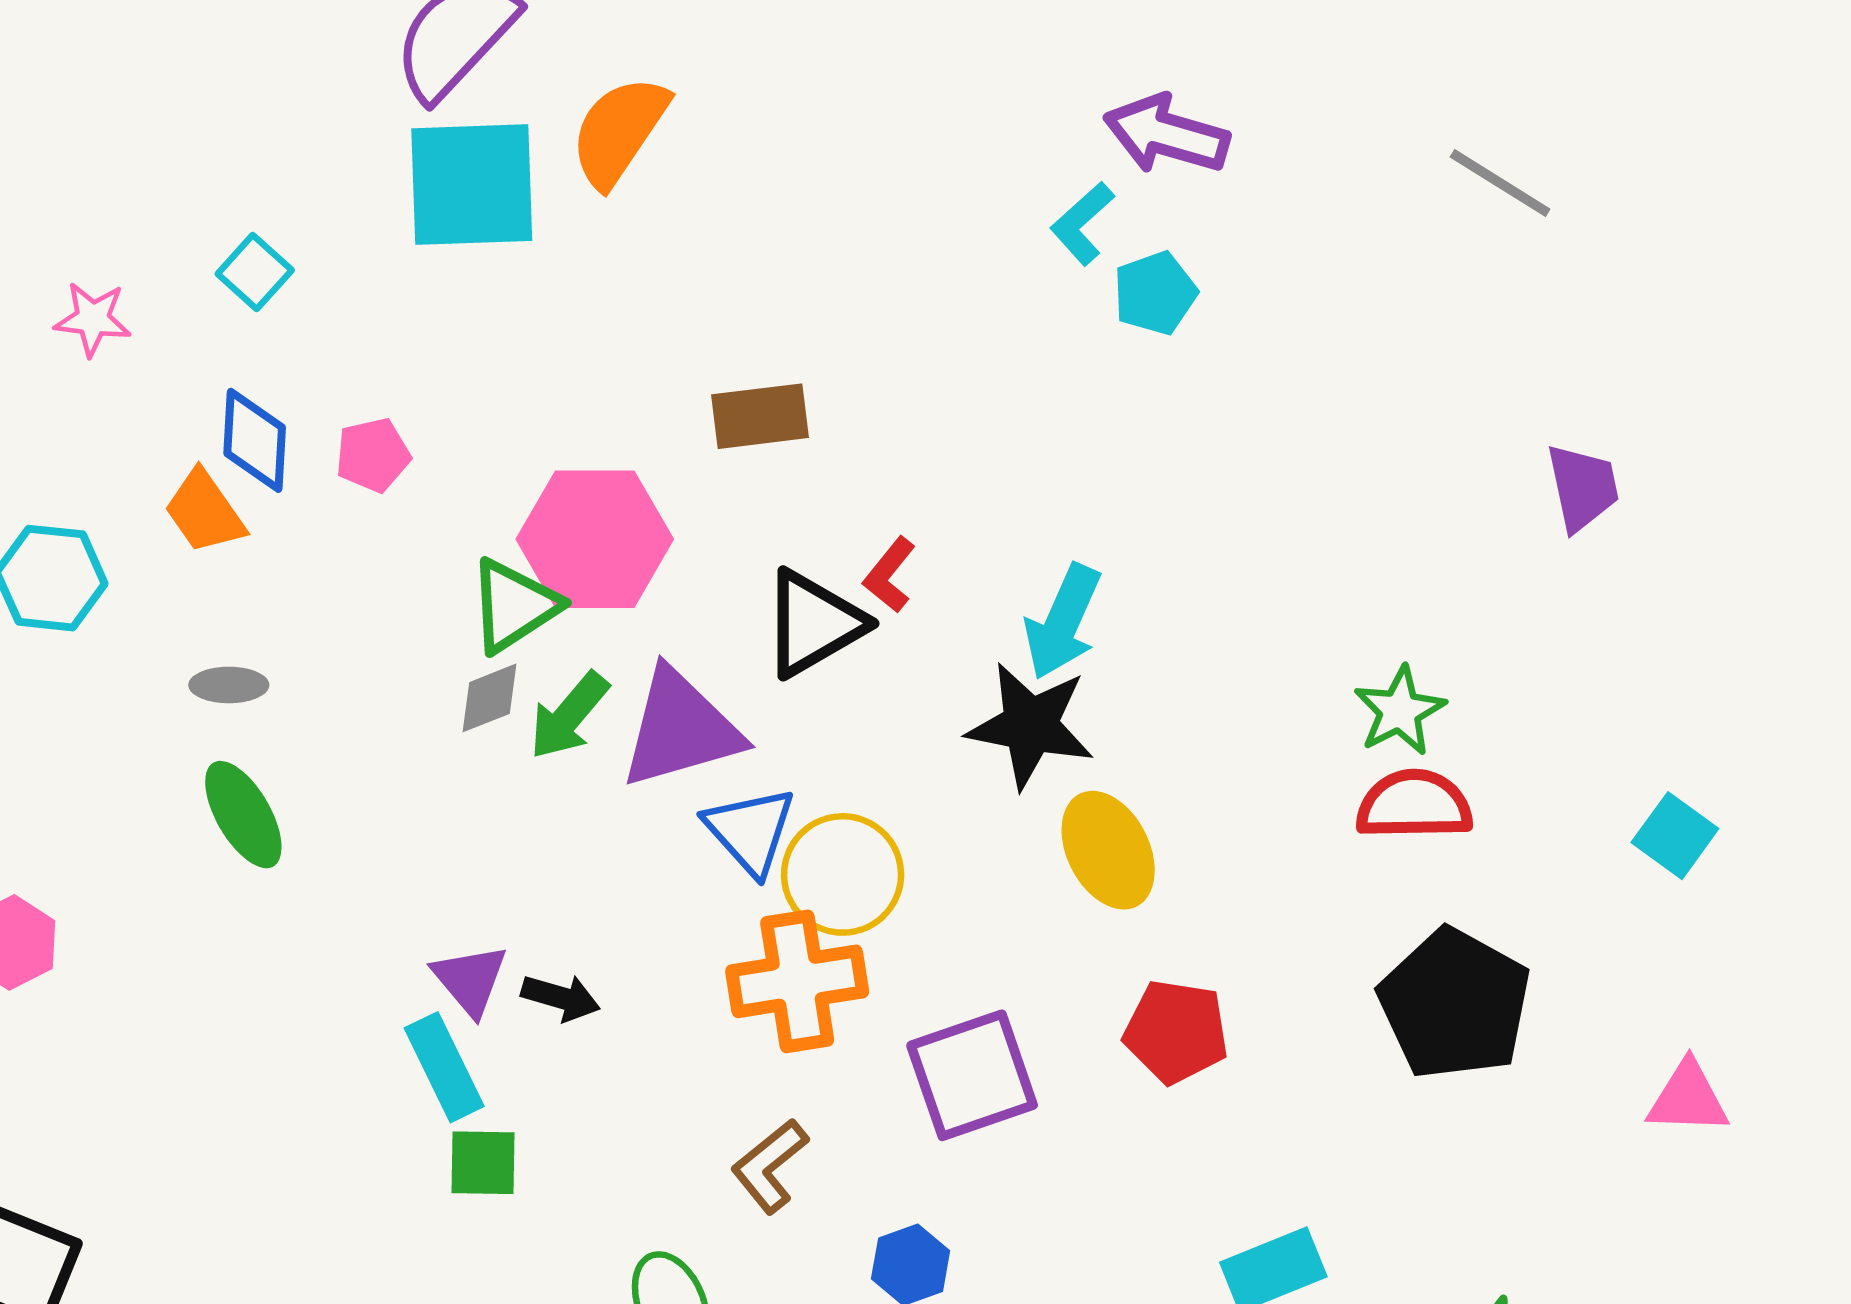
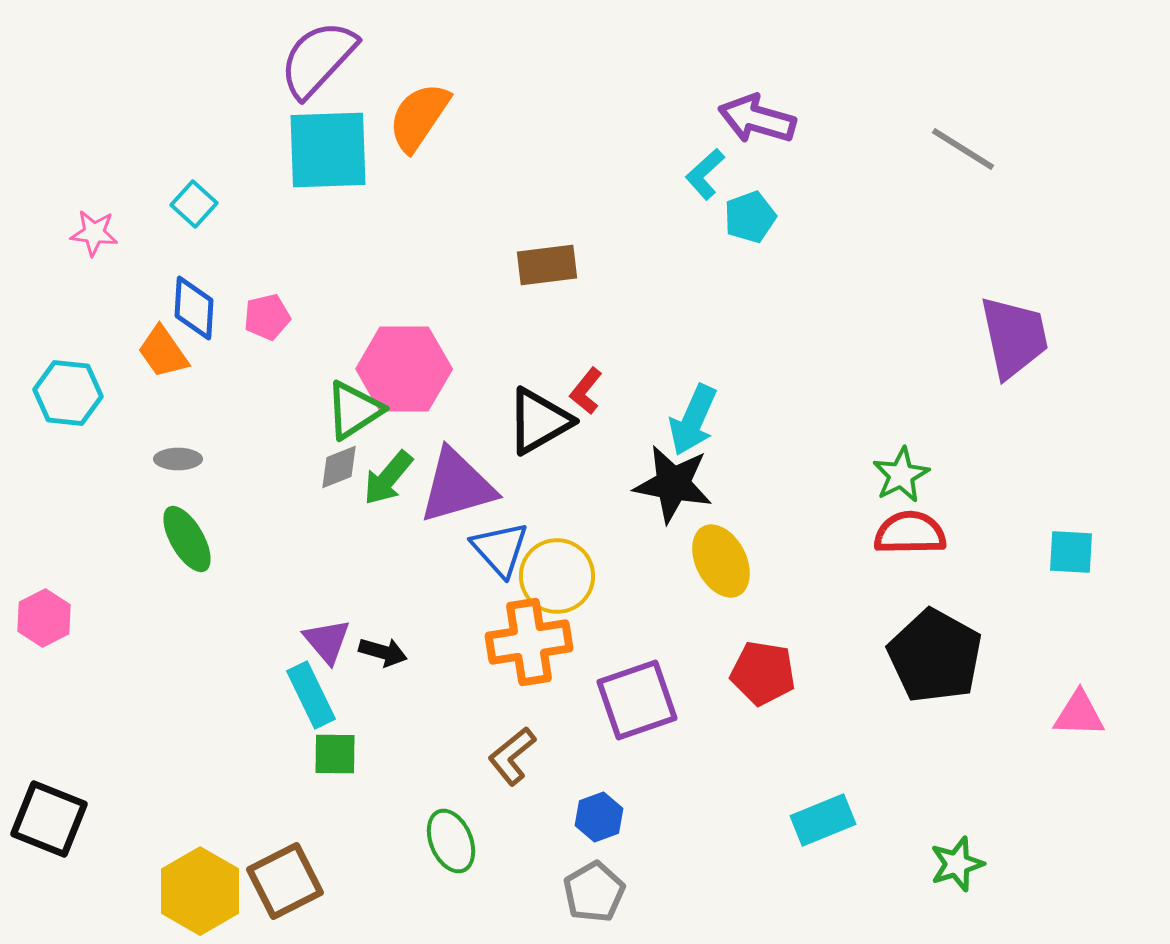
brown rectangle: (760, 416) -> (547, 265), moved
purple trapezoid: (1583, 487) -> (1014, 337), size x1.5
cyan square: (1675, 836) -> (1071, 552), turned -33

